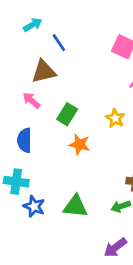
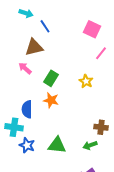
cyan arrow: (33, 25) -> (26, 13), turned 48
blue semicircle: (24, 140) -> (27, 109), moved
orange star: (79, 144) -> (51, 100), moved

